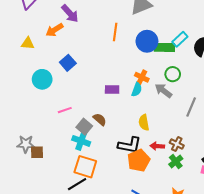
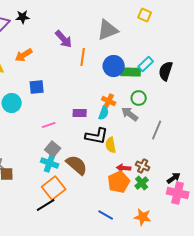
purple arrow: (70, 14) -> (64, 39), moved
blue square: (68, 63) -> (37, 87), turned 35
pink line: (65, 110) -> (49, 125), moved
brown semicircle: (100, 119) -> (77, 165), moved, size x1.6
black L-shape: (130, 145) -> (97, 136), moved
orange pentagon: (139, 160) -> (119, 182), moved
orange square: (85, 167) -> (54, 188), turned 35

